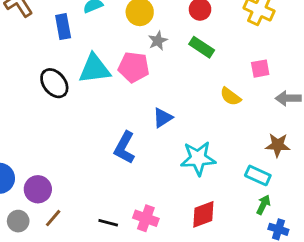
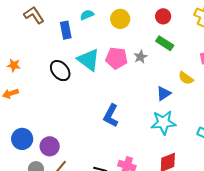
gray star: (158, 41) -> (140, 57), moved
cyan triangle: (94, 69) -> (89, 60), turned 45
blue triangle: (163, 118) -> (164, 93), moved

